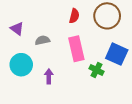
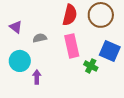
red semicircle: (74, 16) -> (70, 15), size x1.5
purple arrow: (49, 76) -> (37, 77), moved

